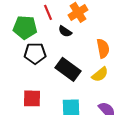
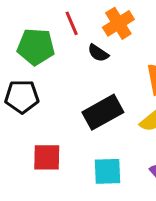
black pentagon: (35, 53) -> (22, 97), moved
black rectangle: (68, 69) -> (103, 112), turned -65

